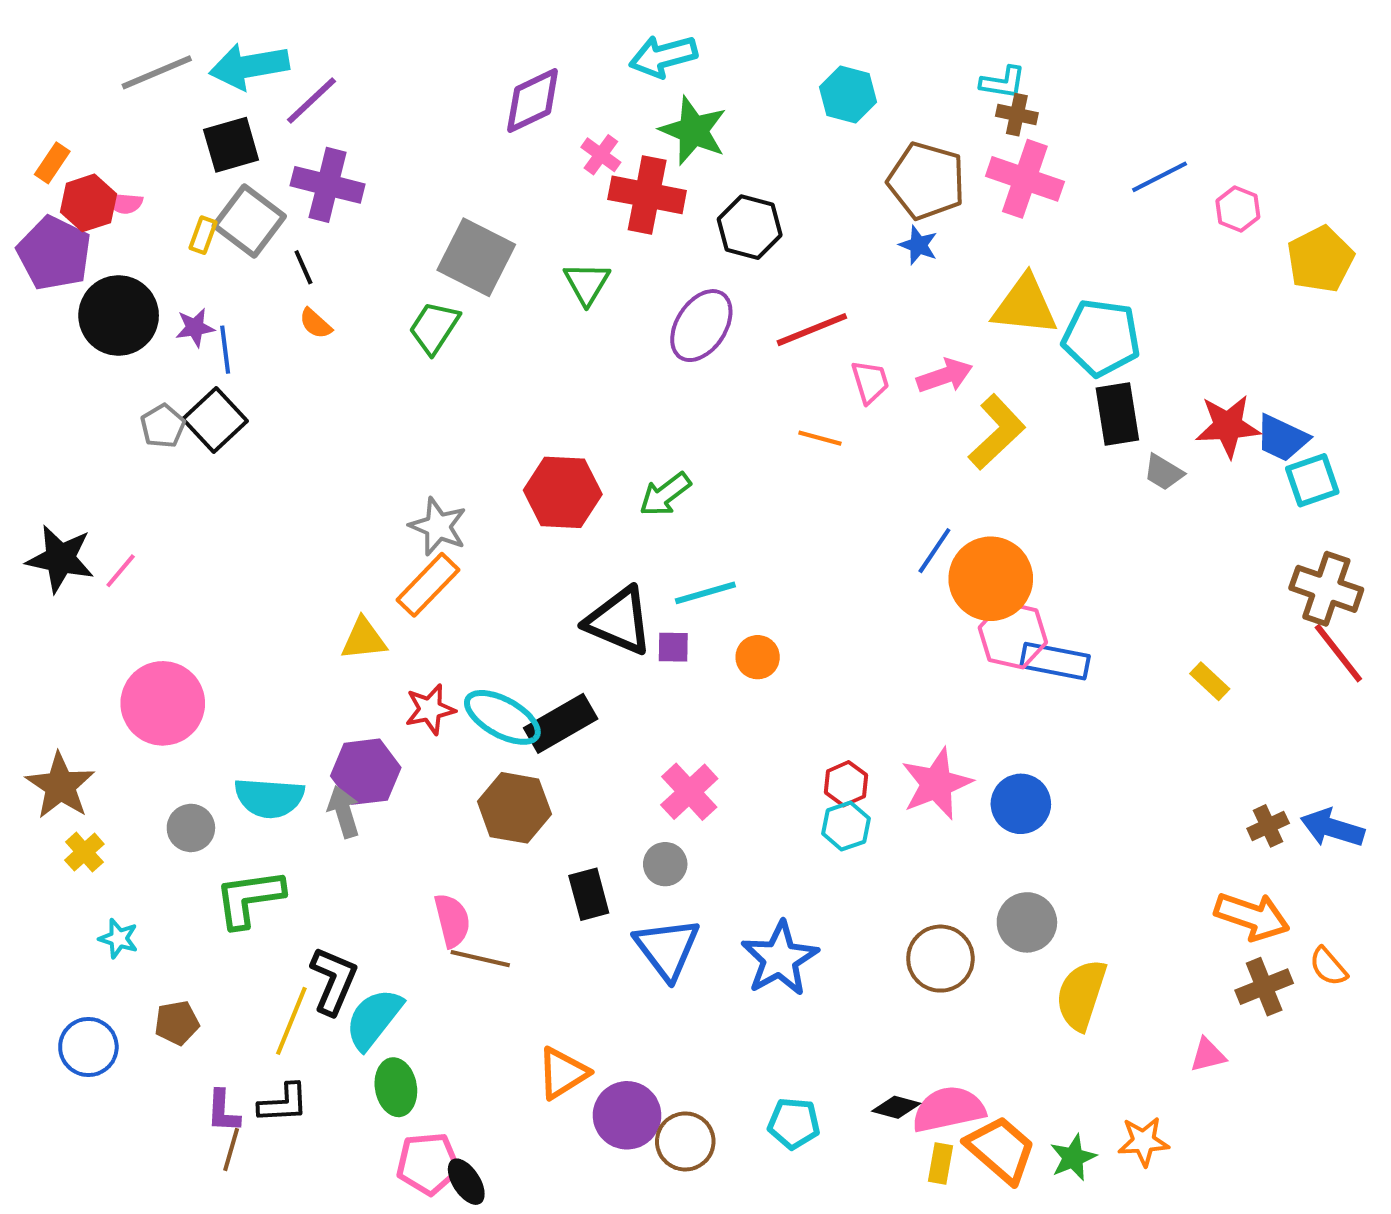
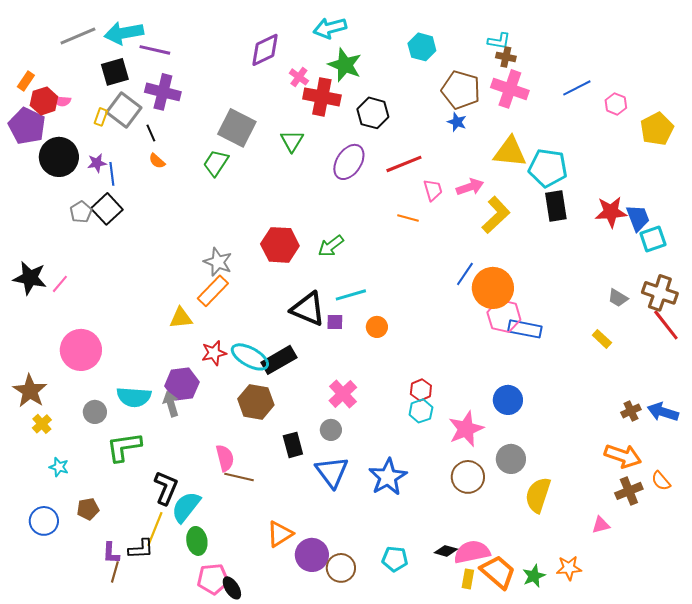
purple line: (311, 100) -> (155, 50), turned 56
blue trapezoid: (1282, 438) -> (638, 218), turned -136
gray trapezoid: (1164, 472) -> (618, 298), moved
pink star: (936, 784) -> (466, 429), moved
yellow line: (291, 1021) -> (155, 529), moved

